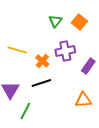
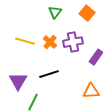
green triangle: (55, 21) -> (55, 12), moved
orange cross: (42, 61) -> (50, 42), moved

